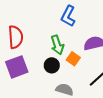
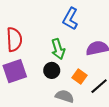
orange square: (73, 59) -> (80, 76), moved

